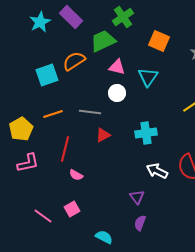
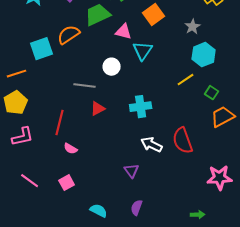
orange square: (159, 41) -> (154, 15), turned 30
pink triangle: (117, 67) -> (124, 32), moved
orange line: (53, 114) -> (17, 74), moved
pink line: (43, 216) -> (30, 181), moved
purple semicircle: (140, 223) -> (137, 208), moved

